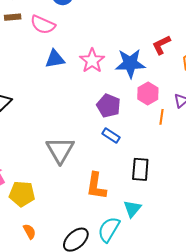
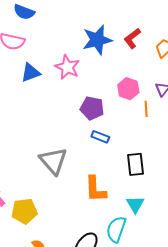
blue star: (130, 63) -> (97, 40), moved

